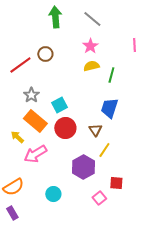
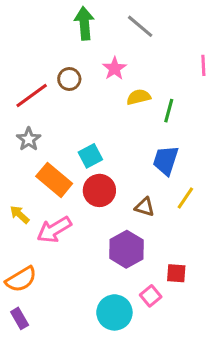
pink star: (90, 46) -> (114, 68), moved
gray star: (31, 95) -> (29, 139), moved
brown triangle: (95, 130) -> (145, 207), moved, turned -40
yellow arrow: (17, 137) -> (20, 215), moved
yellow line: (104, 150) -> (185, 198), moved
cyan circle: (53, 194) -> (114, 312), moved, size x1.5

